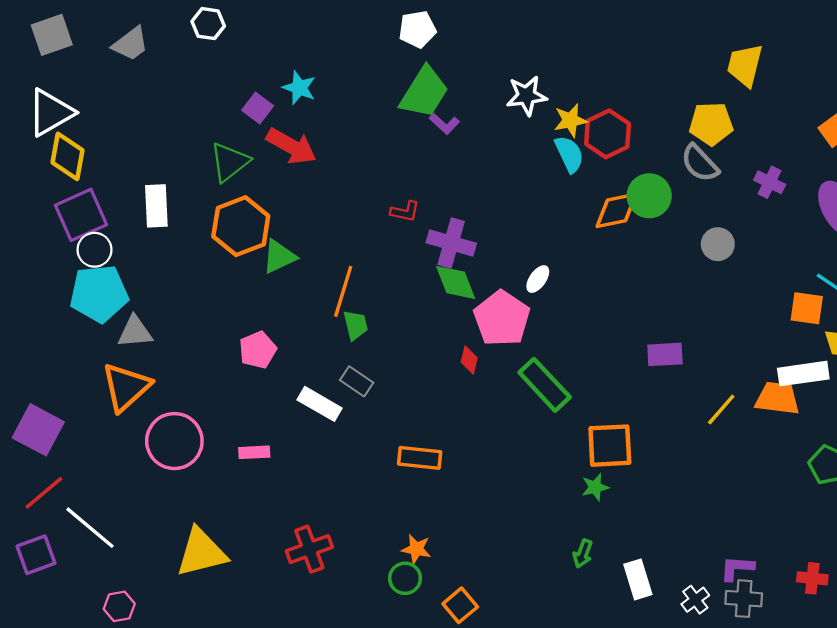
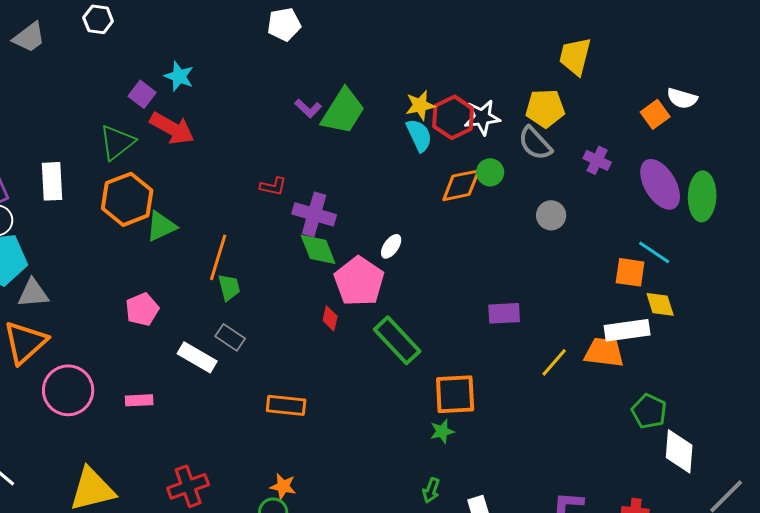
green trapezoid: (424, 92) -> (343, 111), moved
white star: (527, 96) -> (482, 117), moved
green circle: (649, 196) -> (490, 172), size x0.7

